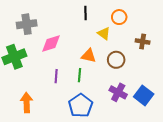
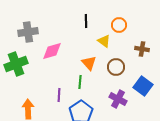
orange triangle: (89, 56) -> (89, 63), turned 35
purple line: (56, 76) -> (59, 95), moved
blue square: (144, 95) -> (143, 86), moved

